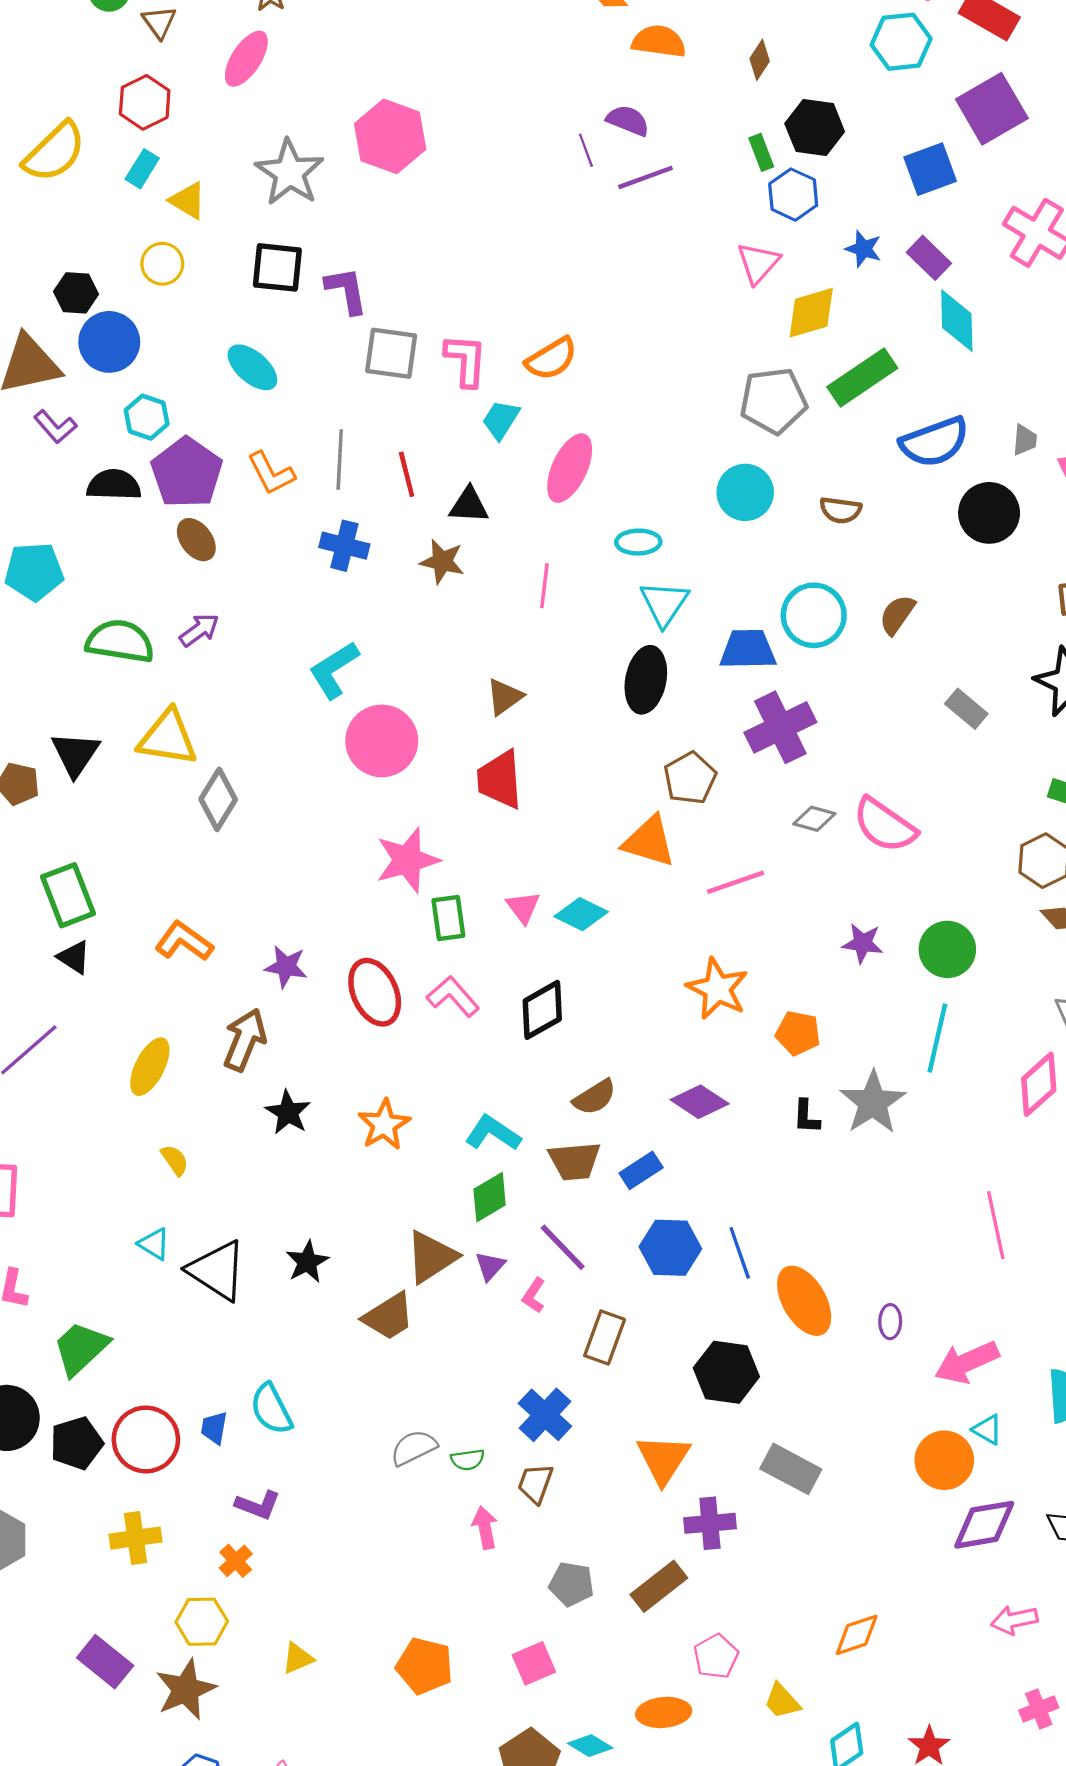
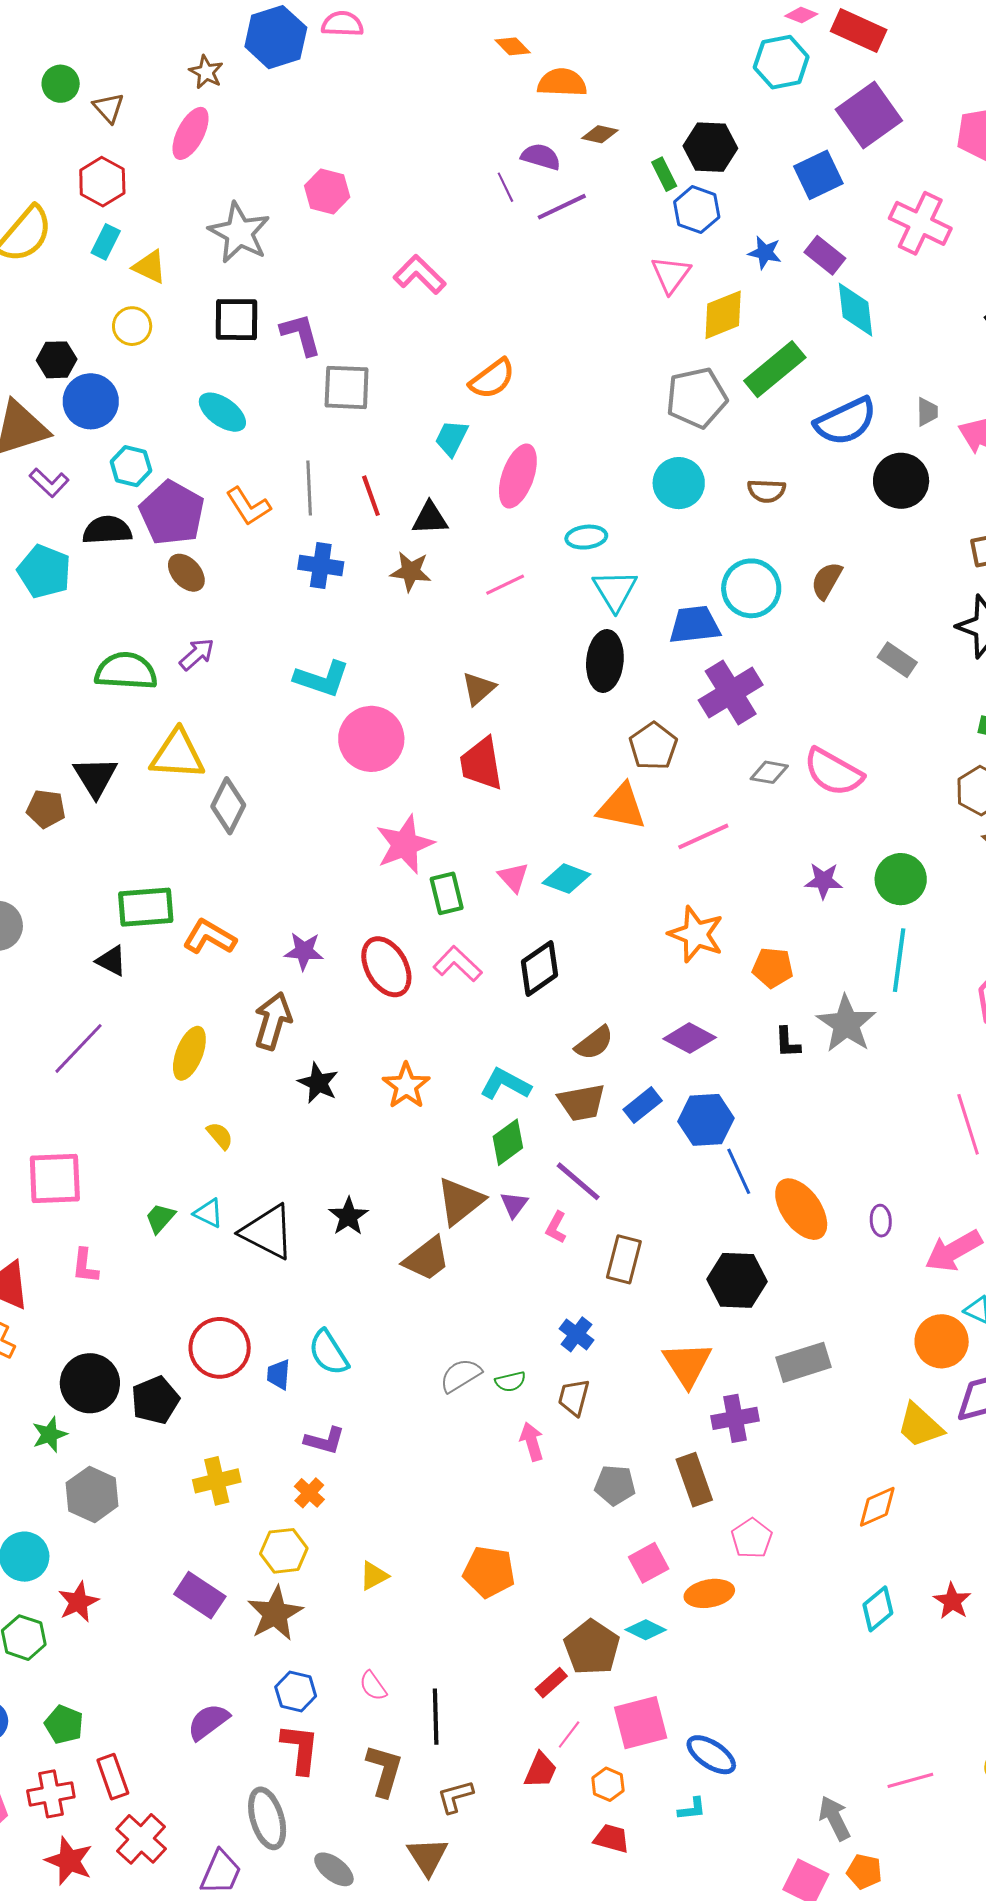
brown diamond: (760, 60) -> (600, 134), moved, turned 75
pink hexagon: (390, 136) -> (327, 191), size x0.7
pink L-shape: (466, 360) -> (420, 275), moved, turned -44
cyan pentagon: (34, 572) -> (44, 571), moved, turned 30
pink line: (544, 586) -> (505, 585), turned 63
cyan L-shape: (334, 670) -> (322, 679), turned -124
green rectangle: (68, 895) -> (146, 907), moved, turned -68
blue hexagon: (670, 1248) -> (706, 1120), moved
green trapezoid: (81, 1348) -> (160, 1218), moved, size x0.6
blue cross: (545, 1415) -> (577, 1334), size x0.7
red circle: (146, 1439) -> (220, 1348), moved
gray rectangle: (791, 1469) -> (804, 1362), turned -40
brown rectangle: (659, 1586) -> (694, 1480), turned -66
pink square: (534, 1663) -> (649, 1563), moved
yellow trapezoid: (782, 1701) -> (920, 1425), moved, size x1.4

